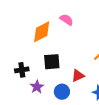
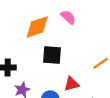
black square: (52, 62) -> (52, 55), moved

